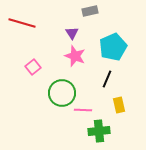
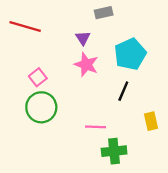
green circle: (62, 93) -> (41, 107), moved
yellow rectangle: (119, 105) -> (151, 121), moved

